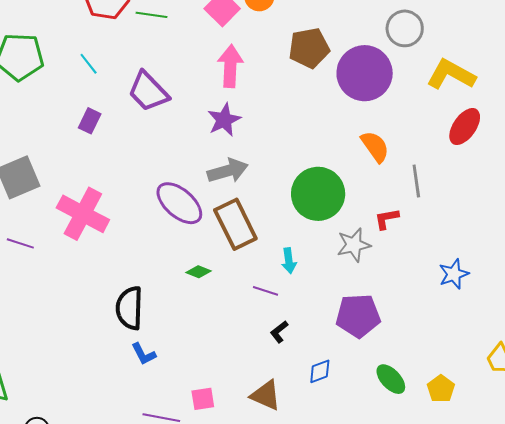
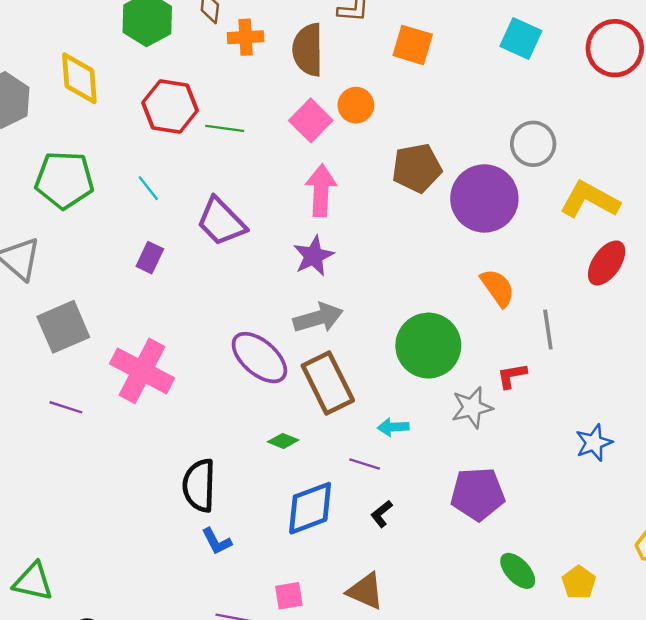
cyan arrow: (289, 261) -> (393, 427), turned 95
blue diamond: (320, 371) -> (310, 508), moved, size x1.8

